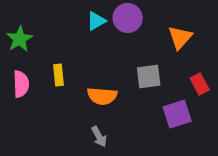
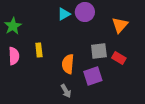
red rectangle: (200, 84) -> (119, 58), moved, turned -32
orange semicircle: (102, 96) -> (68, 64), turned 90
purple square: (177, 114) -> (93, 76), moved

